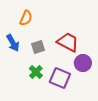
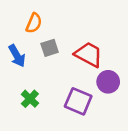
gray square: (38, 47) -> (50, 48), moved
green cross: (36, 72) -> (30, 99), moved

